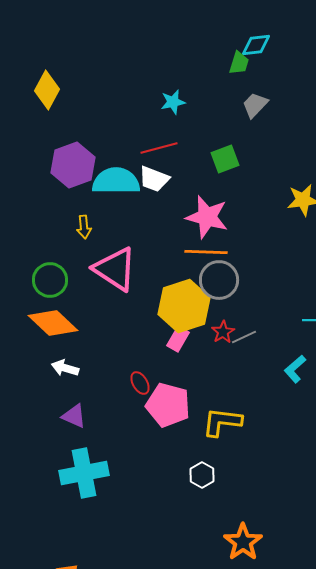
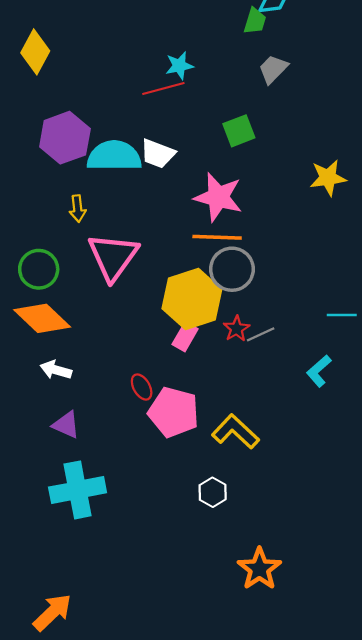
red line: (159, 148) -> (163, 88), moved
pink triangle: (115, 269) -> (113, 257), turned 33
yellow L-shape: (222, 422) -> (235, 432), turned 36

